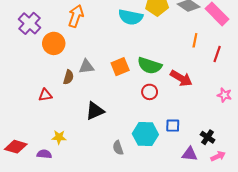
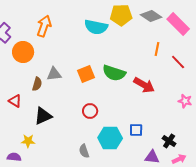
red line: (217, 54) -> (178, 62), turned -63
red circle: (150, 92) -> (90, 111), moved
red triangle: (45, 95) -> (15, 101), turned 40
black triangle: (95, 111) -> (43, 116), moved

